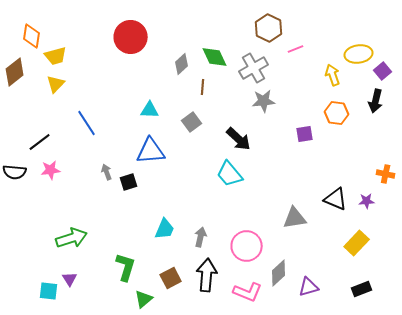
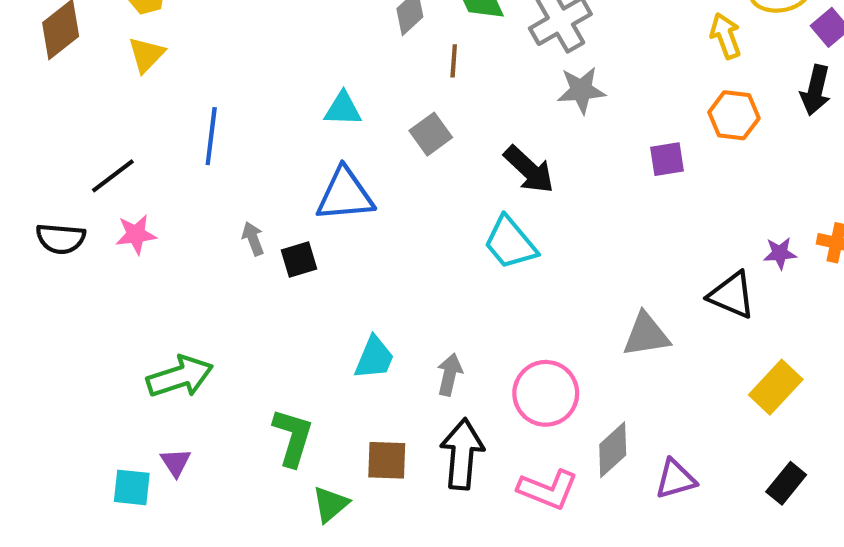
blue line: (87, 123) -> (211, 136), turned 40
purple star: (367, 201) -> (780, 253), moved
brown square: (171, 278) -> (387, 460), turned 30
black rectangle: (362, 289) -> (786, 483), turned -30

